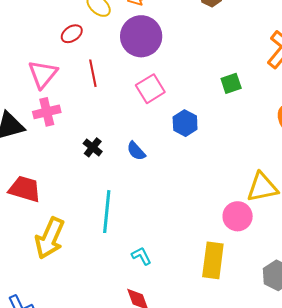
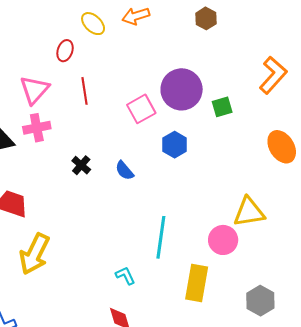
red ellipse: (72, 34) -> (65, 51), turned -40
purple circle: (141, 36) -> (182, 89), moved
cyan line: (107, 212) -> (161, 237), moved

